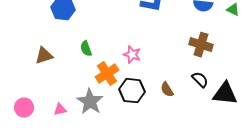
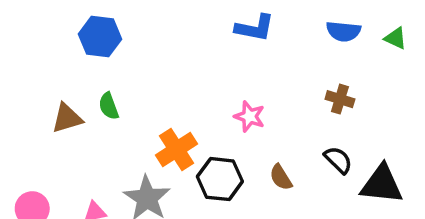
brown cross: (201, 45) -> (340, 99), size x0.7
green semicircle: (86, 49) -> (109, 106), moved
pink star: (132, 55) -> (250, 116), moved

